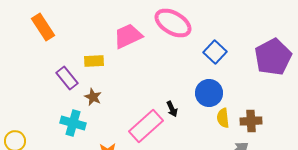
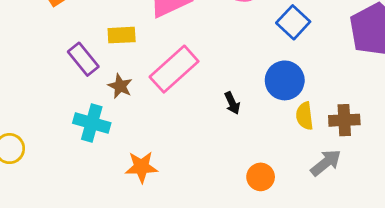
pink rectangle: (146, 126) -> (174, 69), moved

